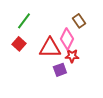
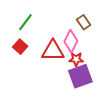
purple square: (60, 70) -> (80, 76), moved, size x1.6

